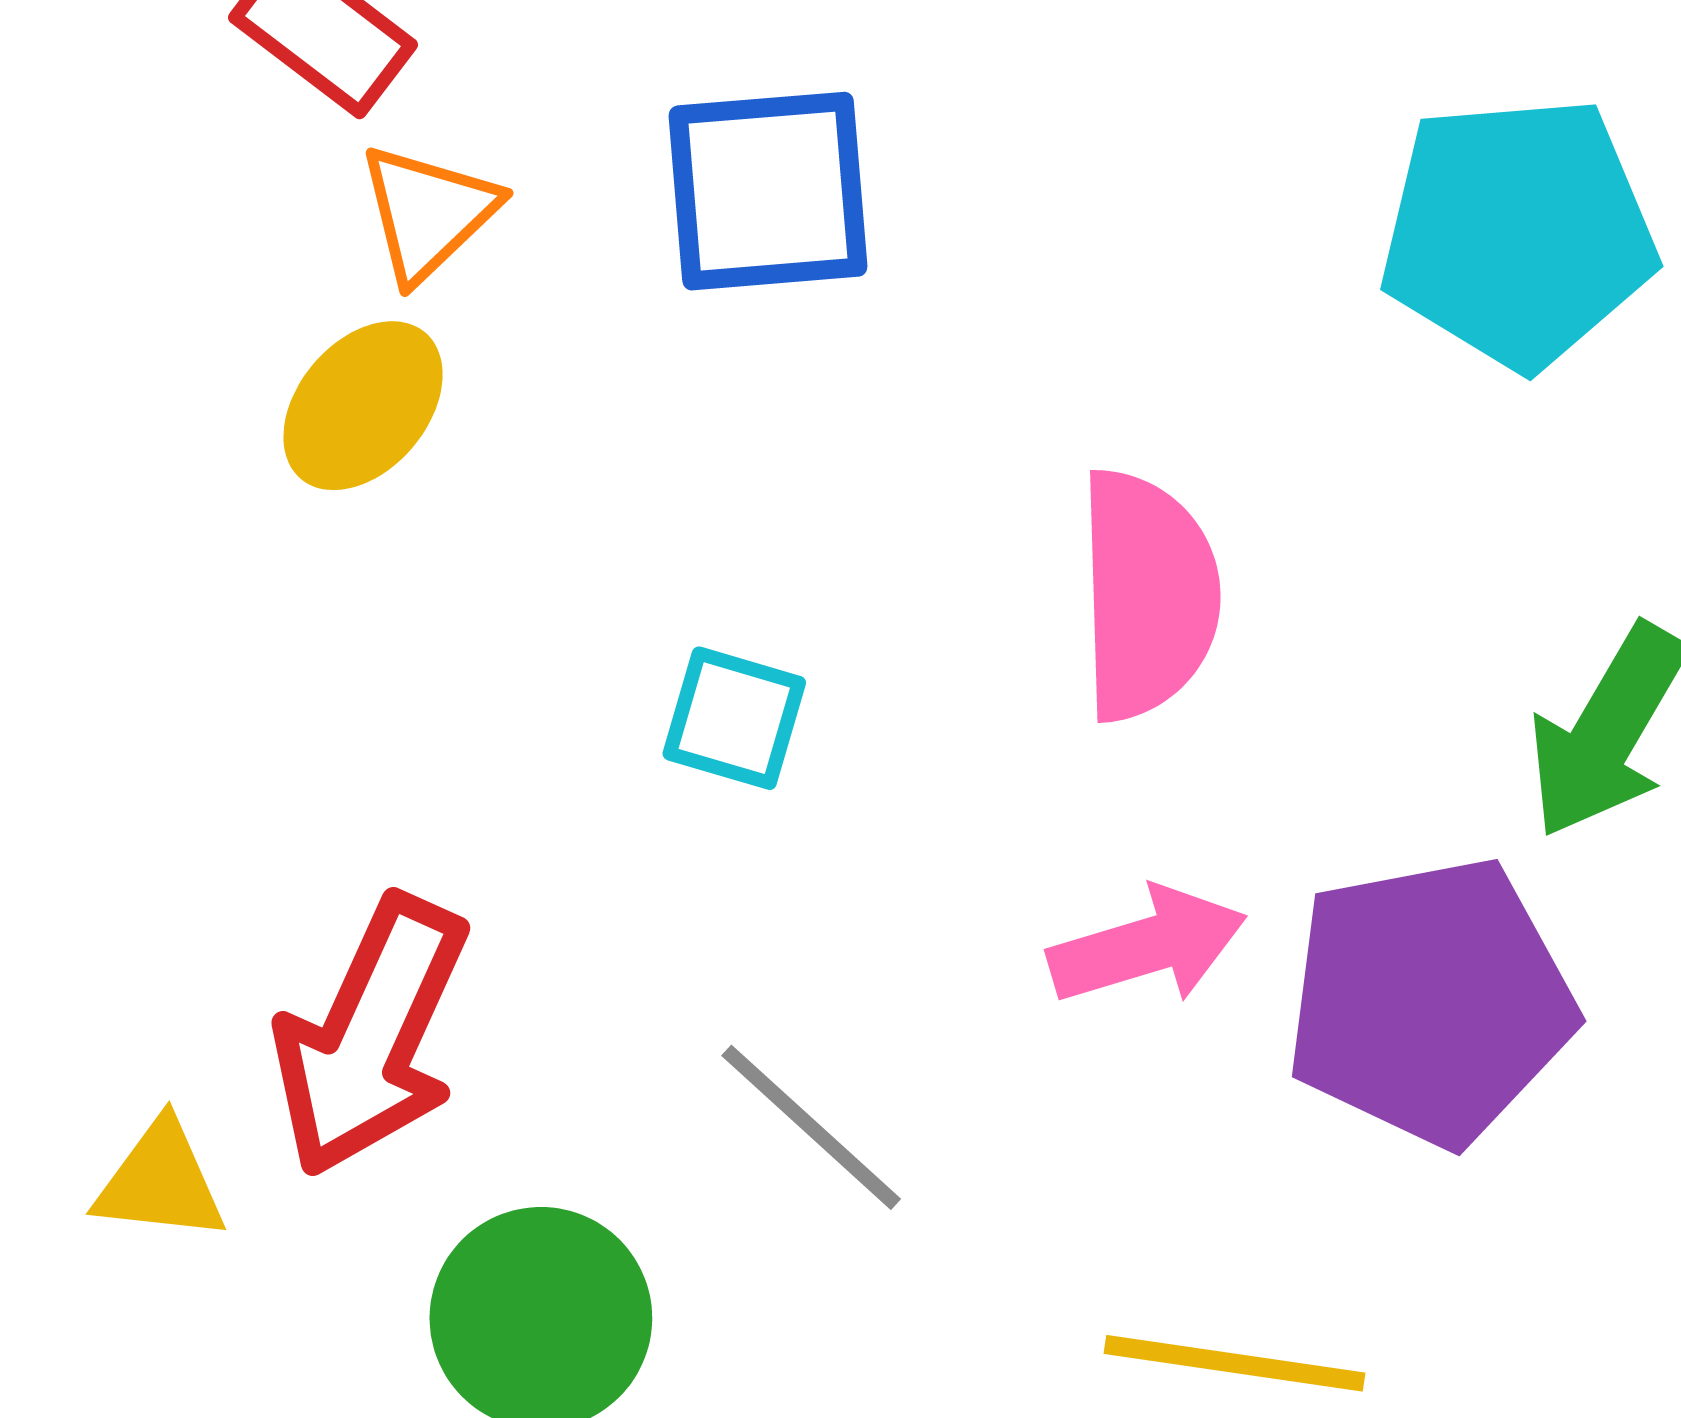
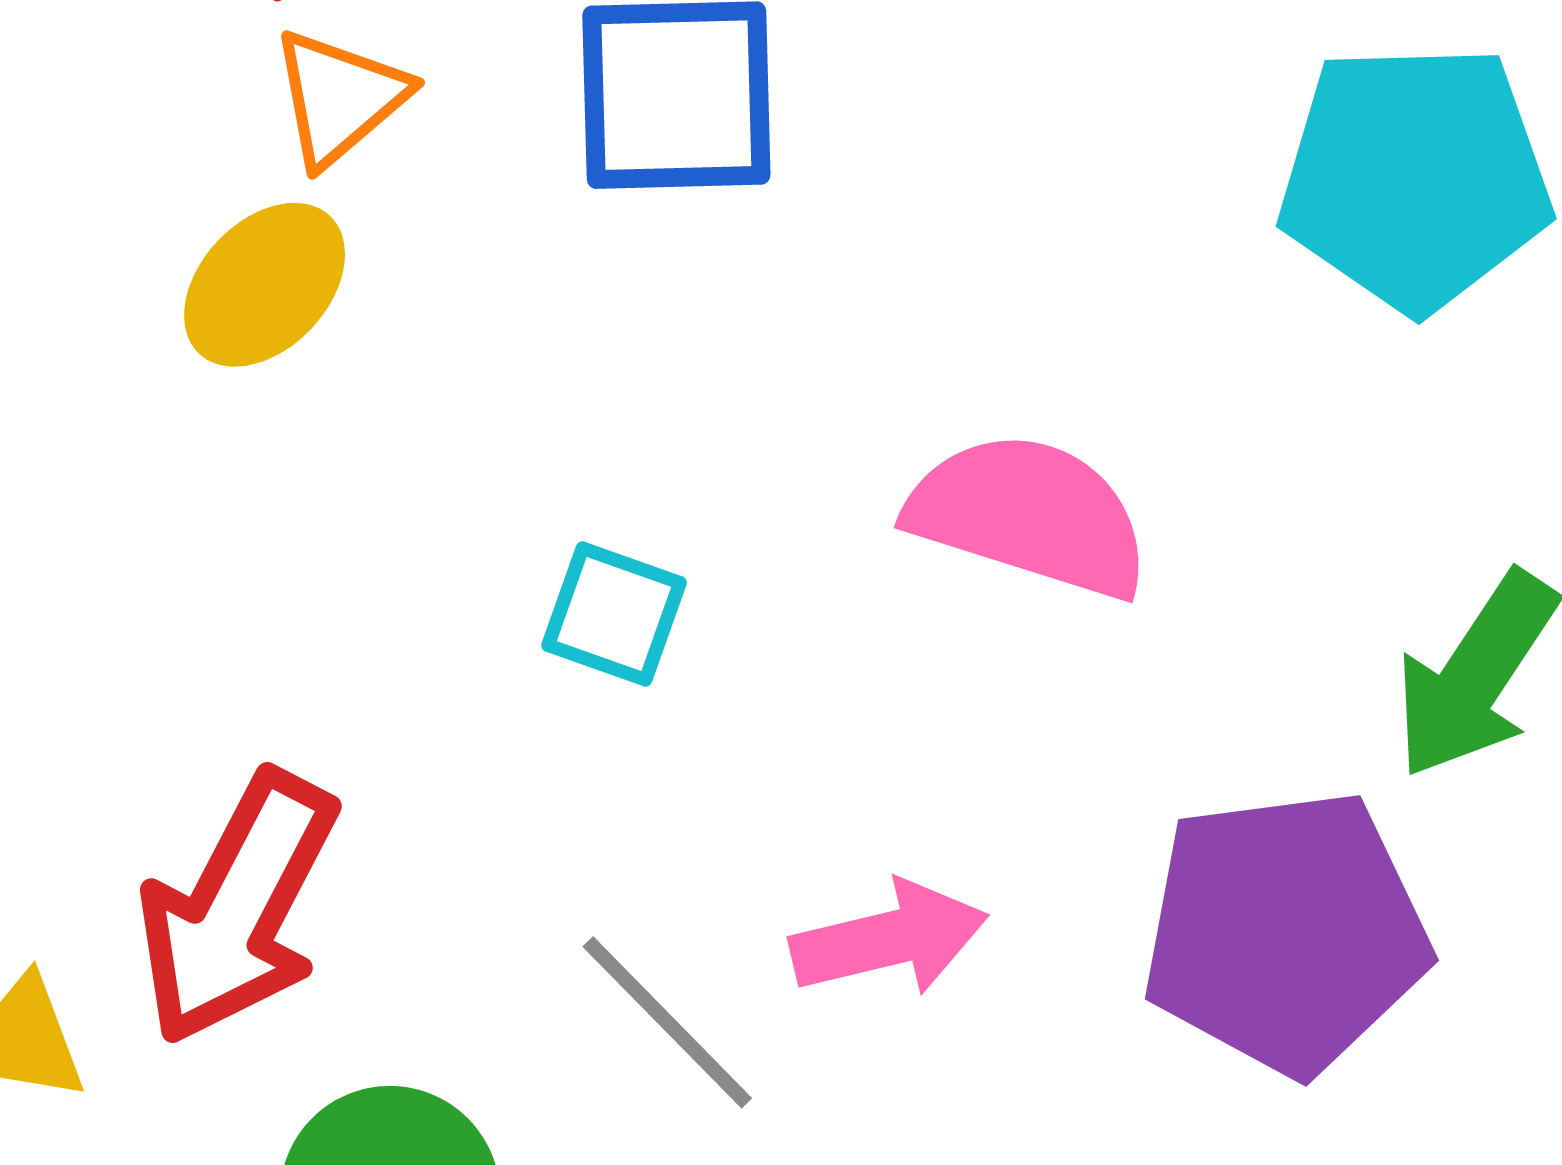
pink semicircle: (1148, 595) -> (1029, 515), turned -74
pink arrow: (1147, 946) -> (889, 939), moved

